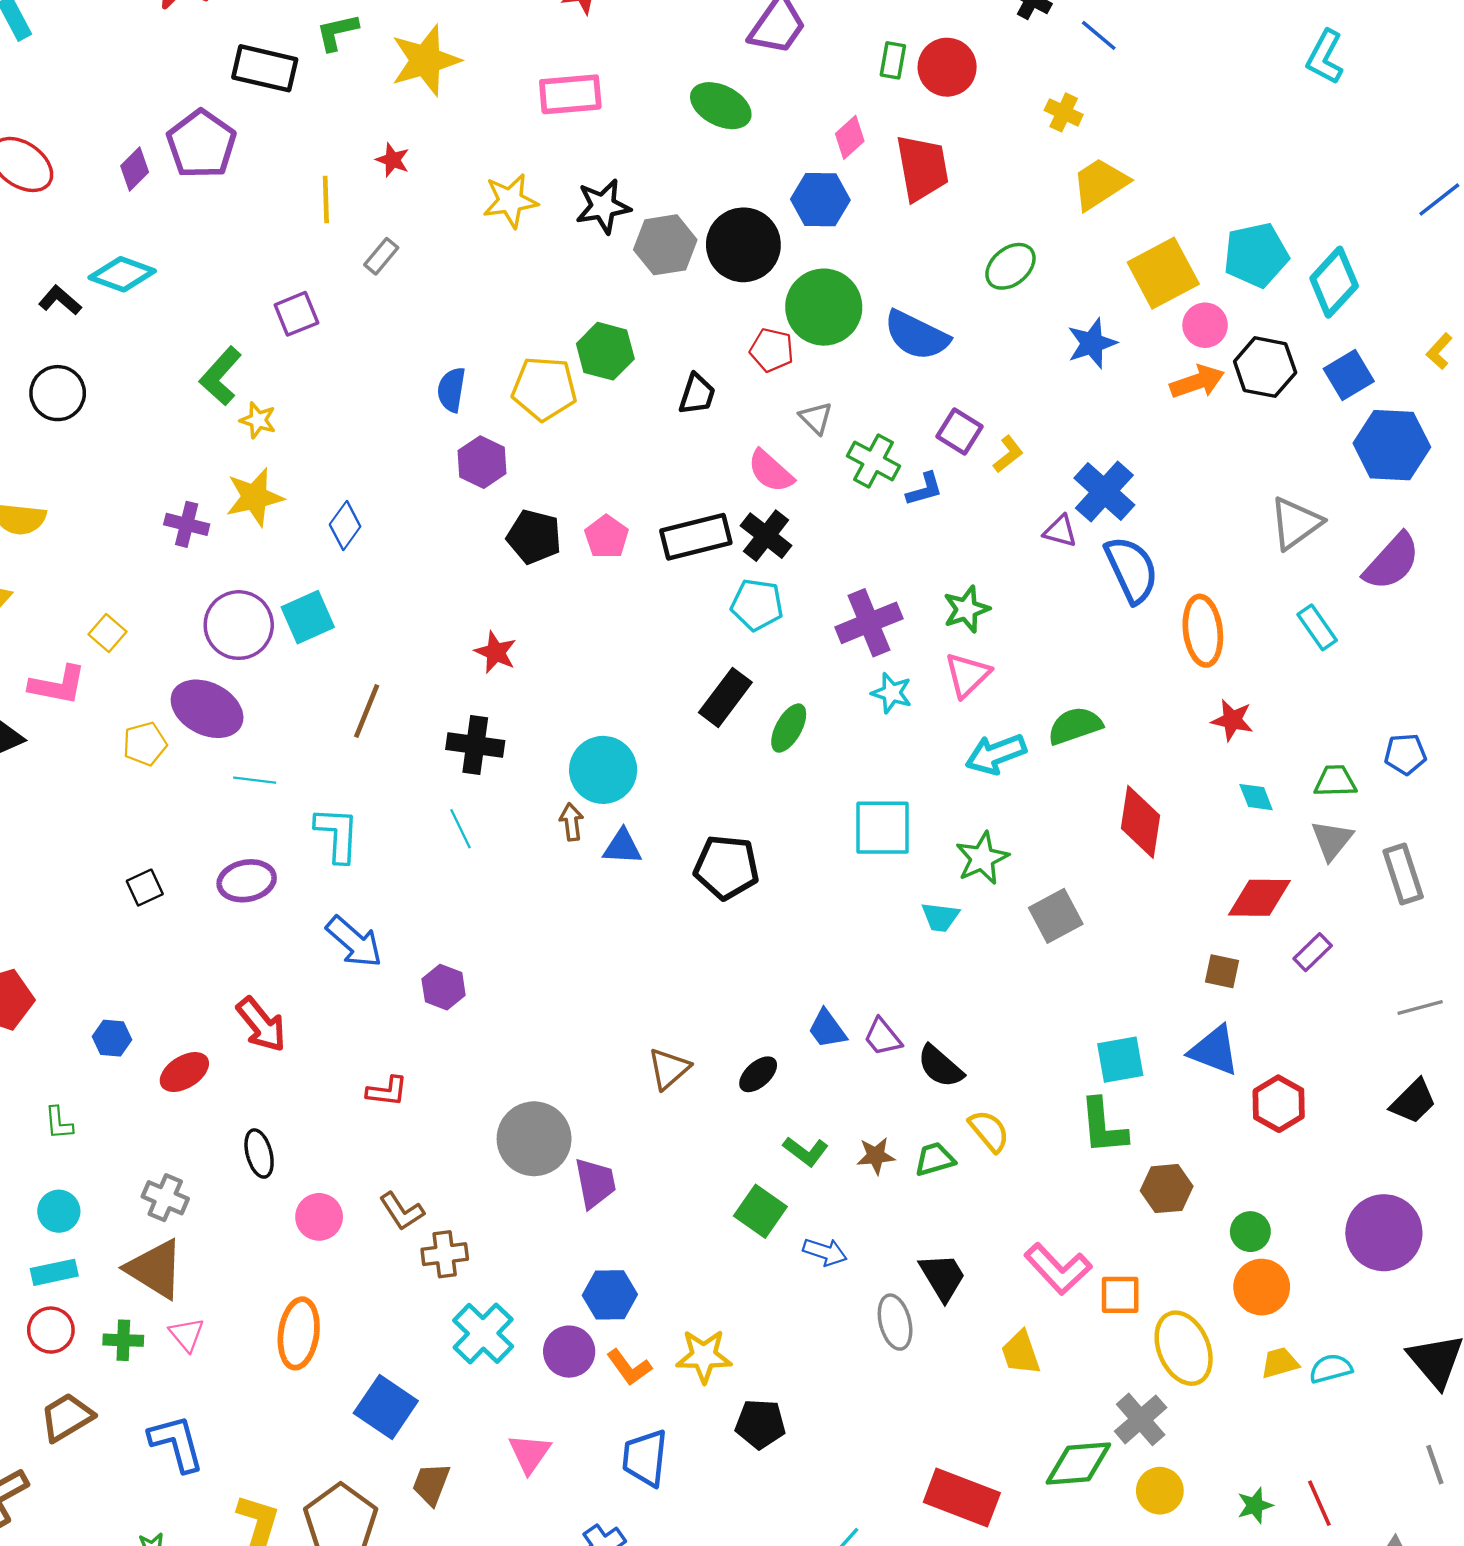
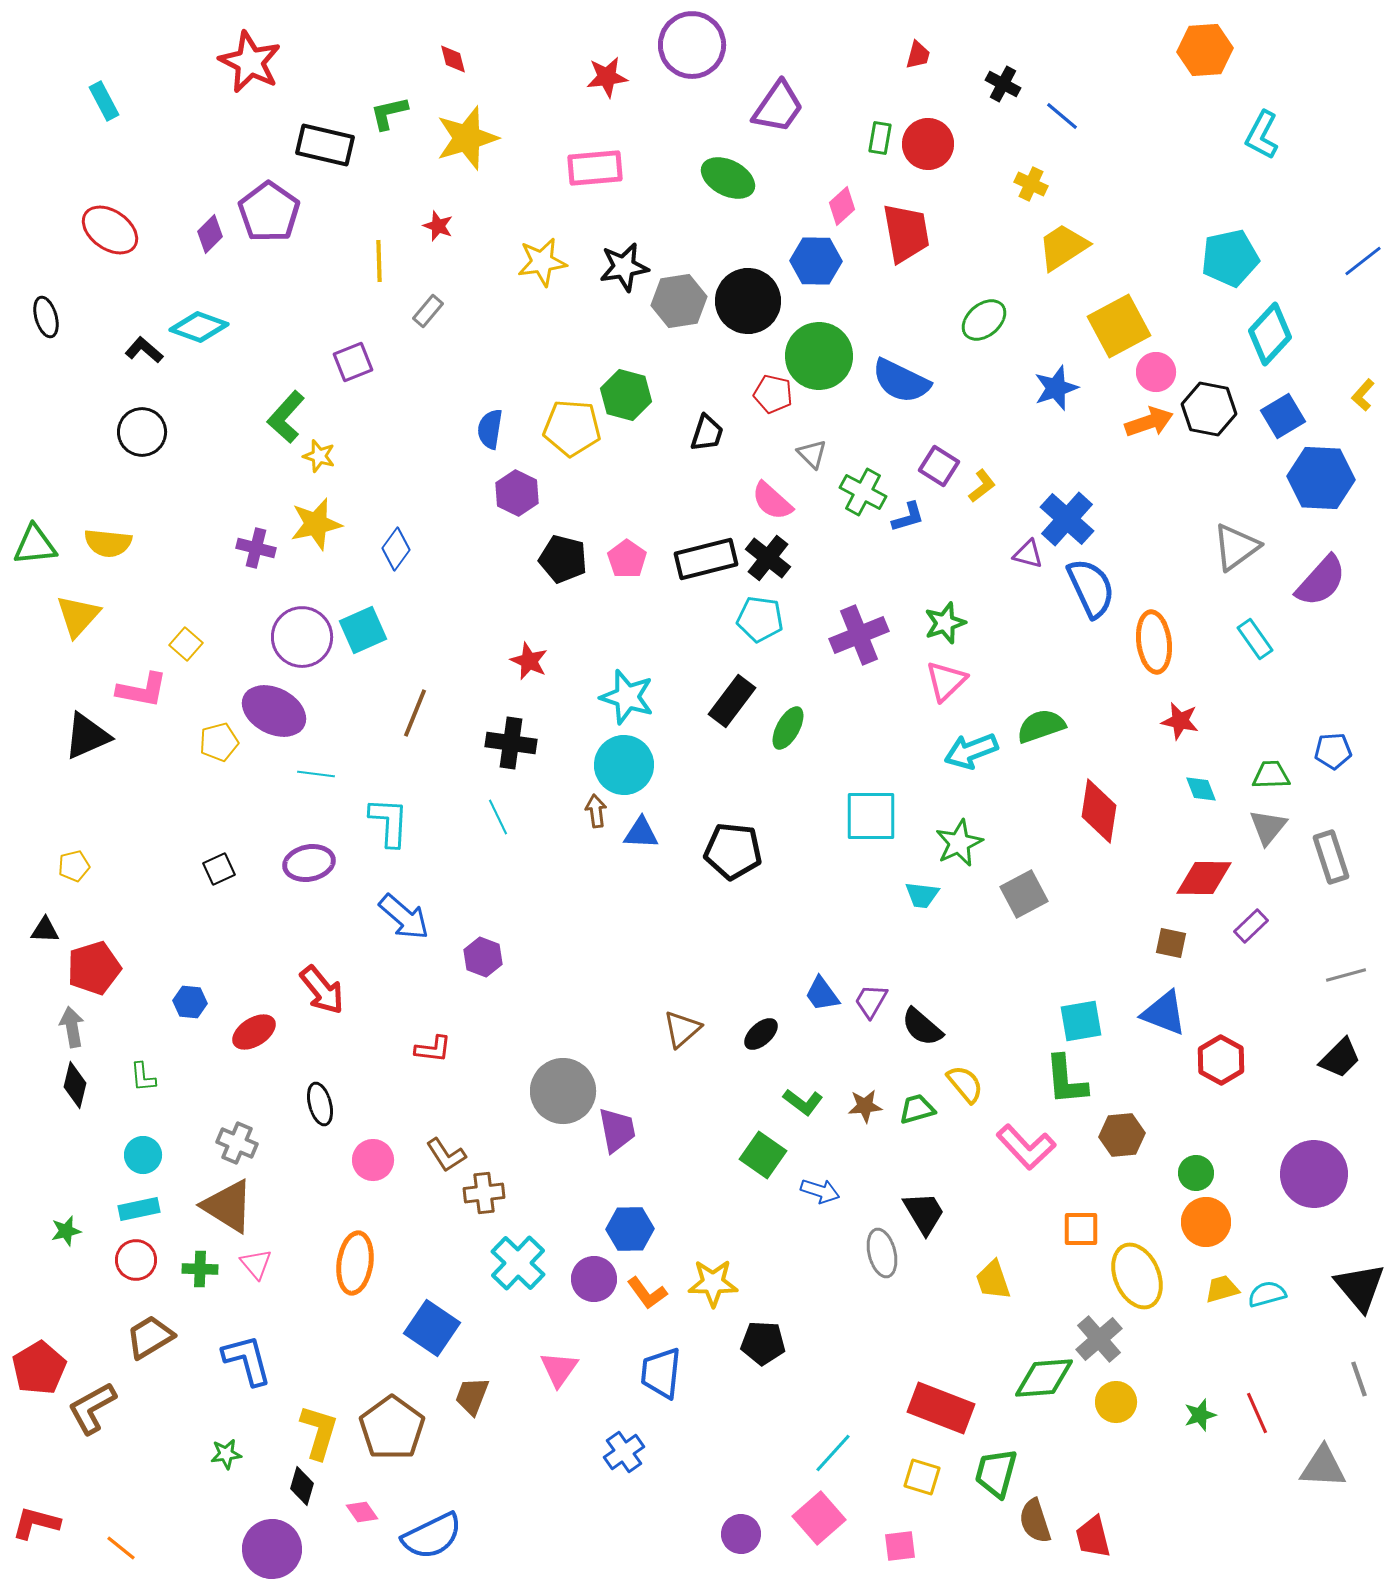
cyan pentagon: (1256, 255) -> (1230, 258), moved
cyan star: (892, 693) -> (627, 697), moved, size x1.5
purple trapezoid: (883, 1037) -> (871, 1001), turned 69
pink L-shape: (1058, 1269) -> (1026, 1147), moved

